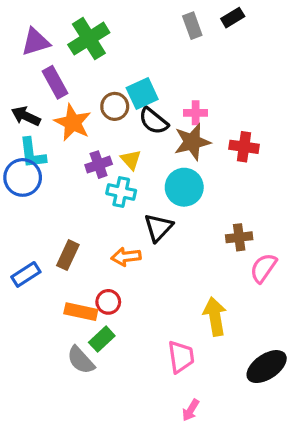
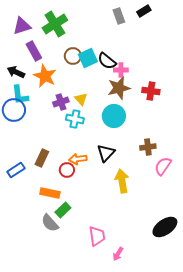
brown circle: (115, 106) -> (73, 56), moved
black semicircle: (153, 121) -> (107, 61), moved
black triangle: (158, 228) -> (106, 153), moved
red circle: (108, 302) -> (67, 170), moved
yellow arrow: (215, 316) -> (122, 181), moved
pink trapezoid: (181, 357) -> (97, 236), moved

